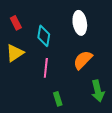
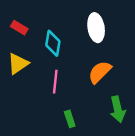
red rectangle: (16, 23) -> (19, 28), turned -32

